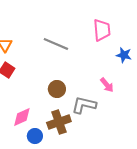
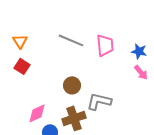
pink trapezoid: (102, 30) -> (105, 45), moved
pink arrow: (107, 85) -> (141, 72), moved

